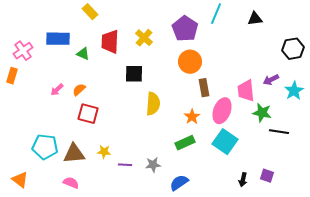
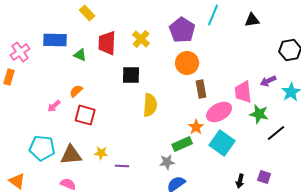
pink arrow: (57, 90) -> (54, 106), moved
pink ellipse: (222, 111) -> (219, 112), turned 40
orange star: (192, 117) -> (196, 127), moved
black line: (279, 132) -> (276, 133), turned -48
gray star: (153, 165) -> (167, 162), moved

